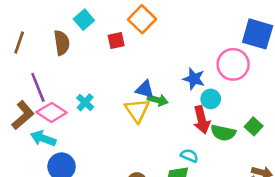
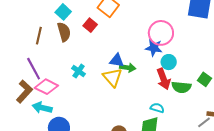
red square: (116, 41) -> (90, 25), turned -32
brown line: (19, 42) -> (39, 36), moved
brown semicircle: (62, 43) -> (64, 32), moved
pink circle: (233, 64) -> (161, 33), moved
cyan cross: (85, 102) -> (79, 71), moved

